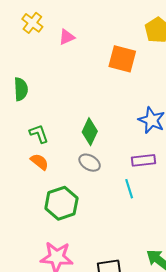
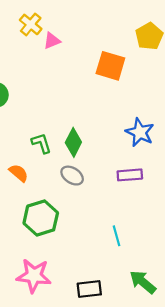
yellow cross: (32, 23) -> (31, 24), moved
green L-shape: (39, 134) -> (41, 143), moved
cyan line: (129, 189) -> (116, 236), moved

